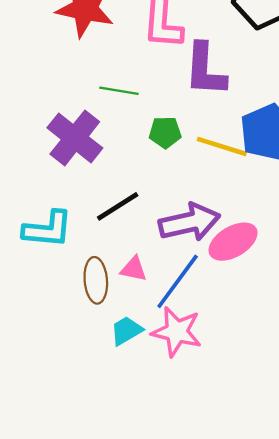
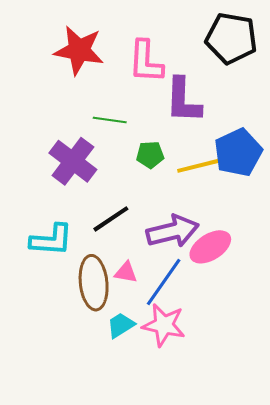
yellow line: (222, 146) -> (199, 166), turned -30
brown ellipse: (96, 280) -> (94, 283), size x1.4

